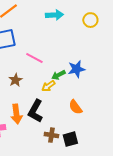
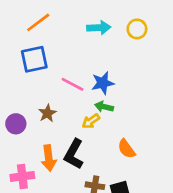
yellow circle: (90, 20) -> (137, 29), moved
blue star: (76, 69) -> (103, 83), moved
green arrow: (58, 75) -> (104, 107), turned 40

